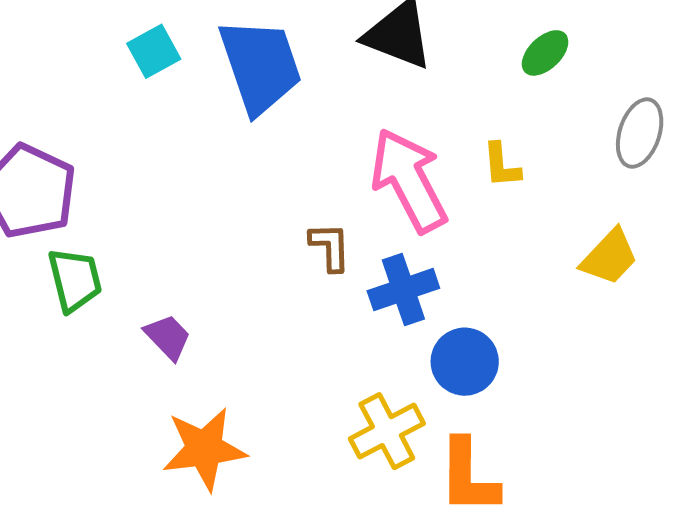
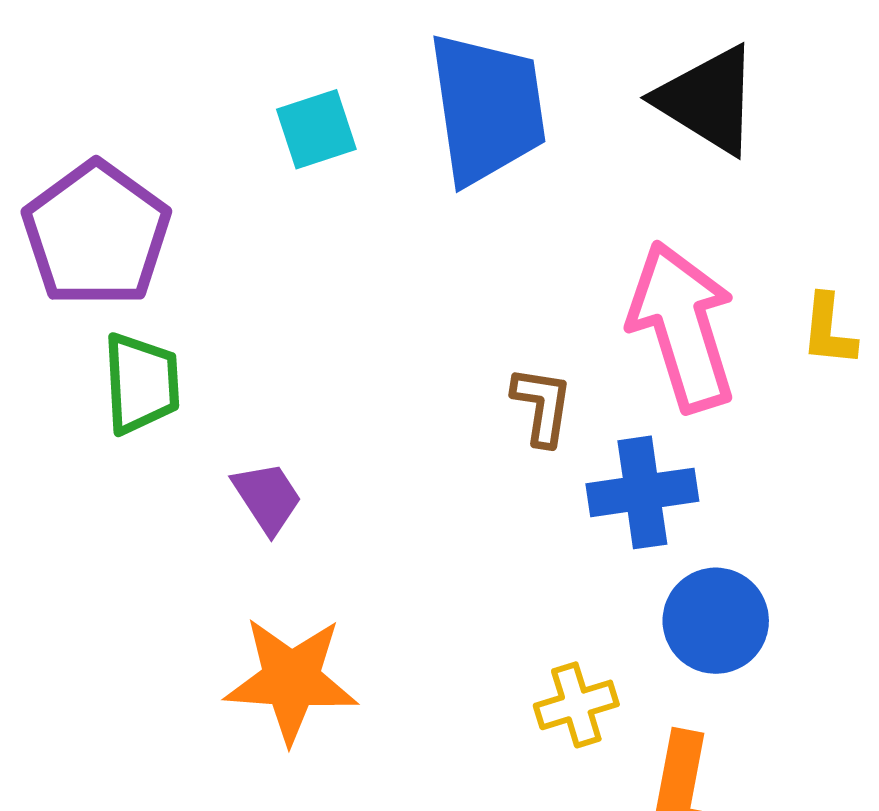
cyan square: (154, 51) -> (316, 129), moved
yellow cross: (387, 431) -> (576, 705), size x0.7

